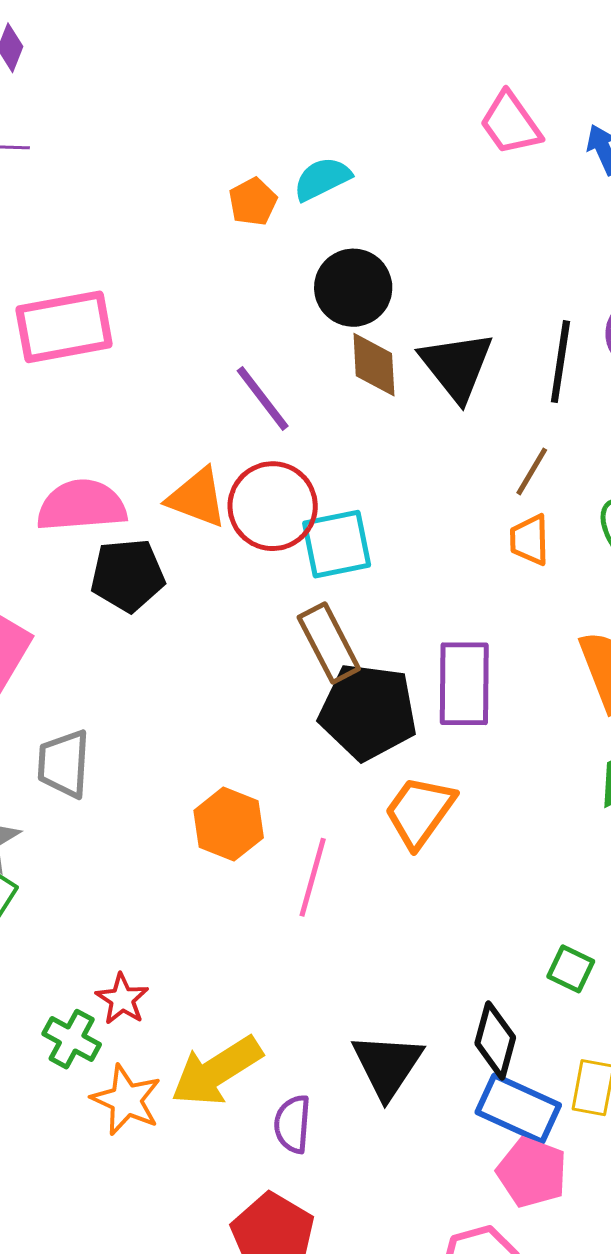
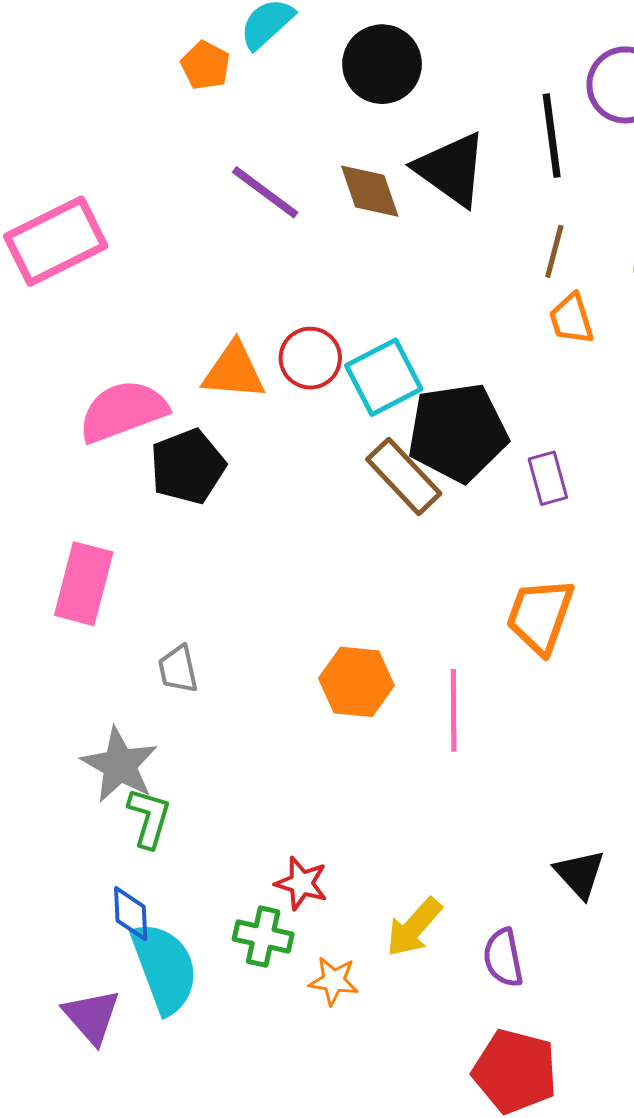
black circle: (353, 288) -> (382, 64), moved
purple line: (263, 398) -> (265, 192), moved
red circle: (273, 506) -> (310, 358), size x0.7
purple rectangle: (464, 684) -> (548, 478), size x0.6
black pentagon: (368, 712) -> (458, 432), moved
gray trapezoid: (64, 764) -> (178, 669), size x0.7
black triangle: (387, 1066) -> (580, 874), size x0.7
yellow arrow: (217, 1071) -> (414, 927), size x0.7
orange star: (126, 1100) -> (334, 981), size x0.7

